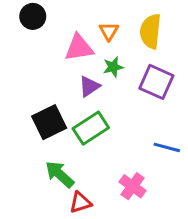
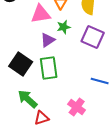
black square: (49, 122) -> (21, 64), turned -30
green rectangle: (91, 128) -> (49, 68), turned -65

